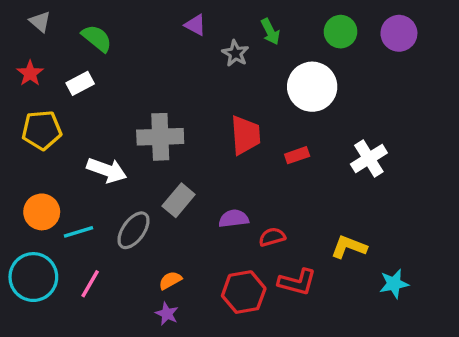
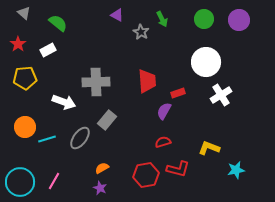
white circle: (312, 87) -> (206, 62), moved
purple semicircle: (234, 219) -> (164, 111), moved, turned -54
cyan circle: (33, 277) -> (20, 182), moved
pink line: (90, 284) -> (54, 181), moved

